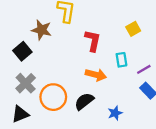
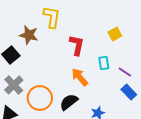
purple line: (144, 69) -> (125, 72), turned 64
orange arrow: (96, 75) -> (80, 77), turned -144

